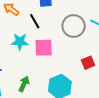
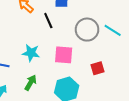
cyan star: (20, 42) -> (31, 53), moved
pink square: (44, 48) -> (64, 55), moved

